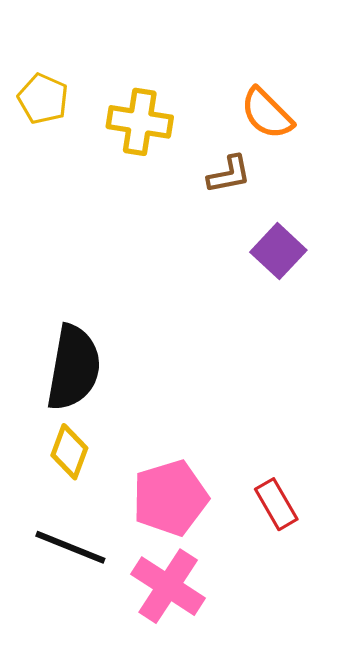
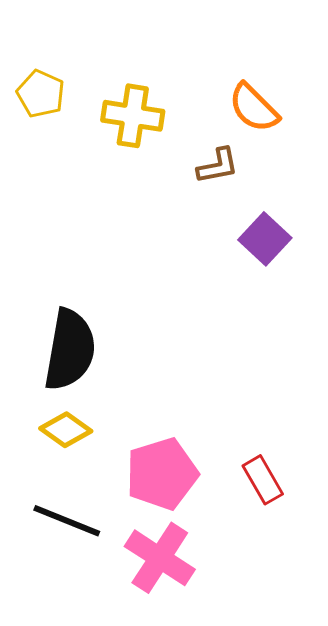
yellow diamond: (69, 452) -> (66, 430), turned -75

